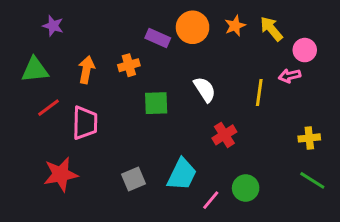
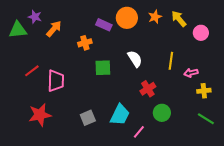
green triangle: (35, 70) -> (18, 30), moved
orange arrow: (86, 70) -> (54, 29), moved, turned 30
pink arrow: (290, 76) -> (191, 73), moved
green circle: (246, 188) -> (162, 113), moved

